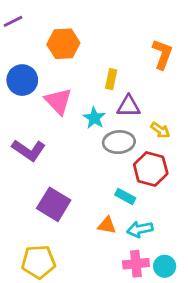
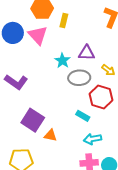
yellow rectangle: (111, 79) -> (64, 21), moved
pink triangle: (58, 101) -> (38, 35), moved
orange triangle: (107, 225) -> (51, 135), moved

